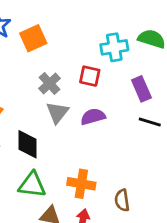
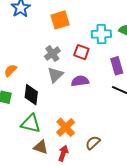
orange square: (33, 38) -> (60, 20), moved
orange cross: (81, 184) -> (66, 127), turned 30
brown semicircle: (122, 200) -> (93, 143), turned 49

